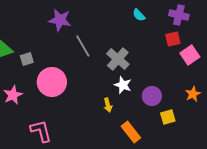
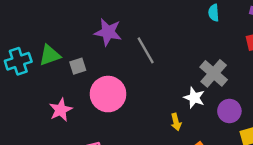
cyan semicircle: (139, 15) -> (214, 13), turned 40
purple star: (60, 20) -> (108, 32), moved
gray cross: (118, 59) -> (214, 73), moved

